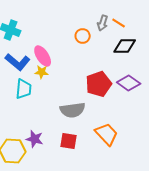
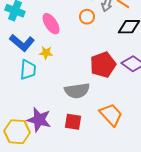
pink ellipse: (43, 56) -> (51, 24), moved
purple star: (35, 139) -> (39, 120), size x1.4

